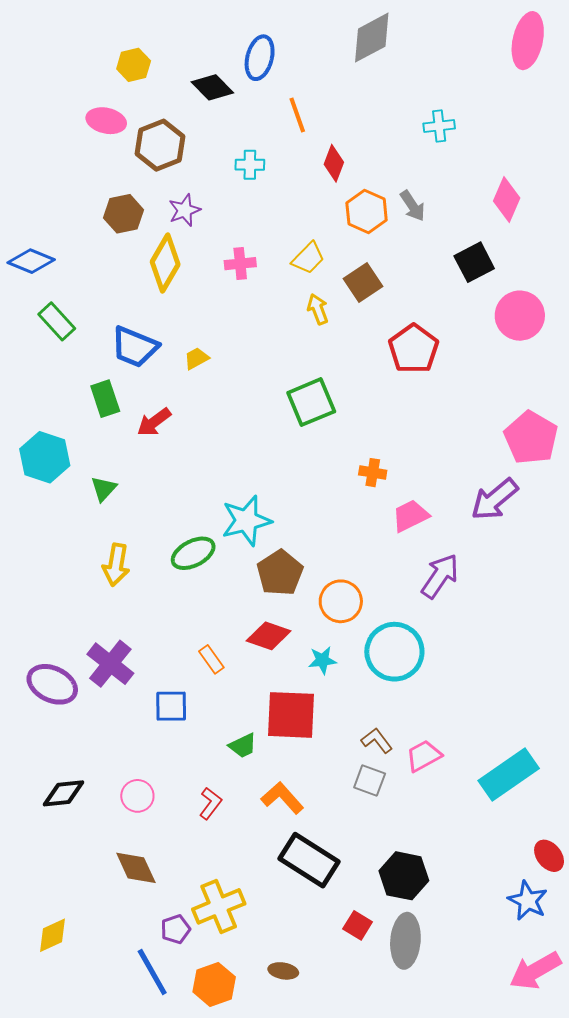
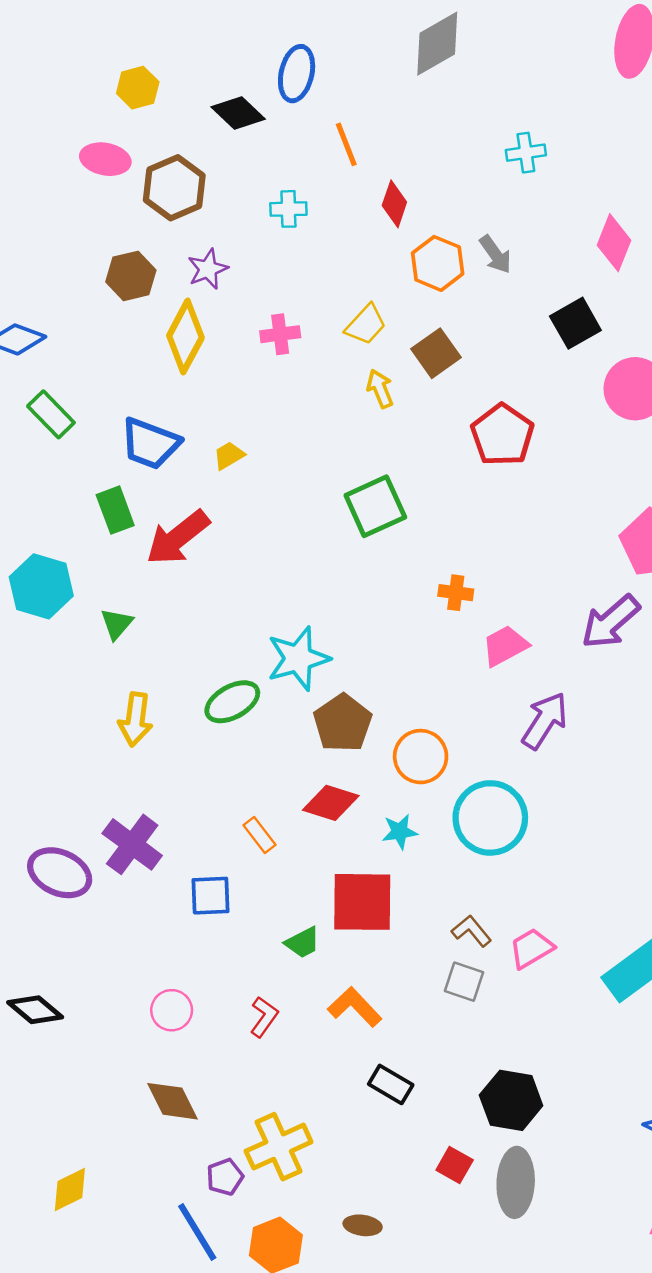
red arrow: (154, 422) -> (178, 538), size x1.5
black diamond: (63, 793) -> (35, 1010), moved, turned 48
black rectangle: (309, 860) -> (391, 1084), size x0.6

